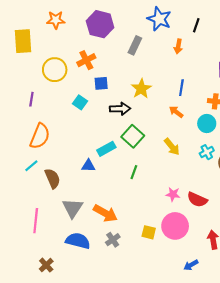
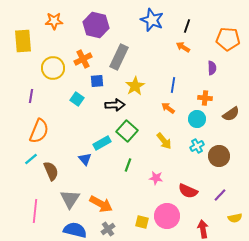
gray rectangle: (135, 45) -> (119, 57), moved, size x1.4
orange arrow: (178, 46) -> (183, 47), moved, turned 112
blue triangle: (88, 166) -> (85, 159), turned 48
pink star: (173, 194) -> (156, 178), moved

